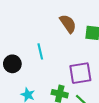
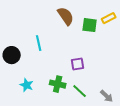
purple square: (80, 73) -> (78, 64), size x0.6

